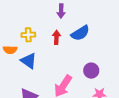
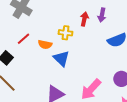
red arrow: (56, 37) -> (84, 19), moved

